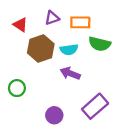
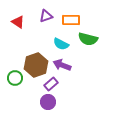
brown hexagon: (41, 48) -> (36, 65), moved
cyan semicircle: (69, 50) -> (61, 44), turned 35
purple rectangle: (95, 106) -> (51, 84), moved, size x0.6

